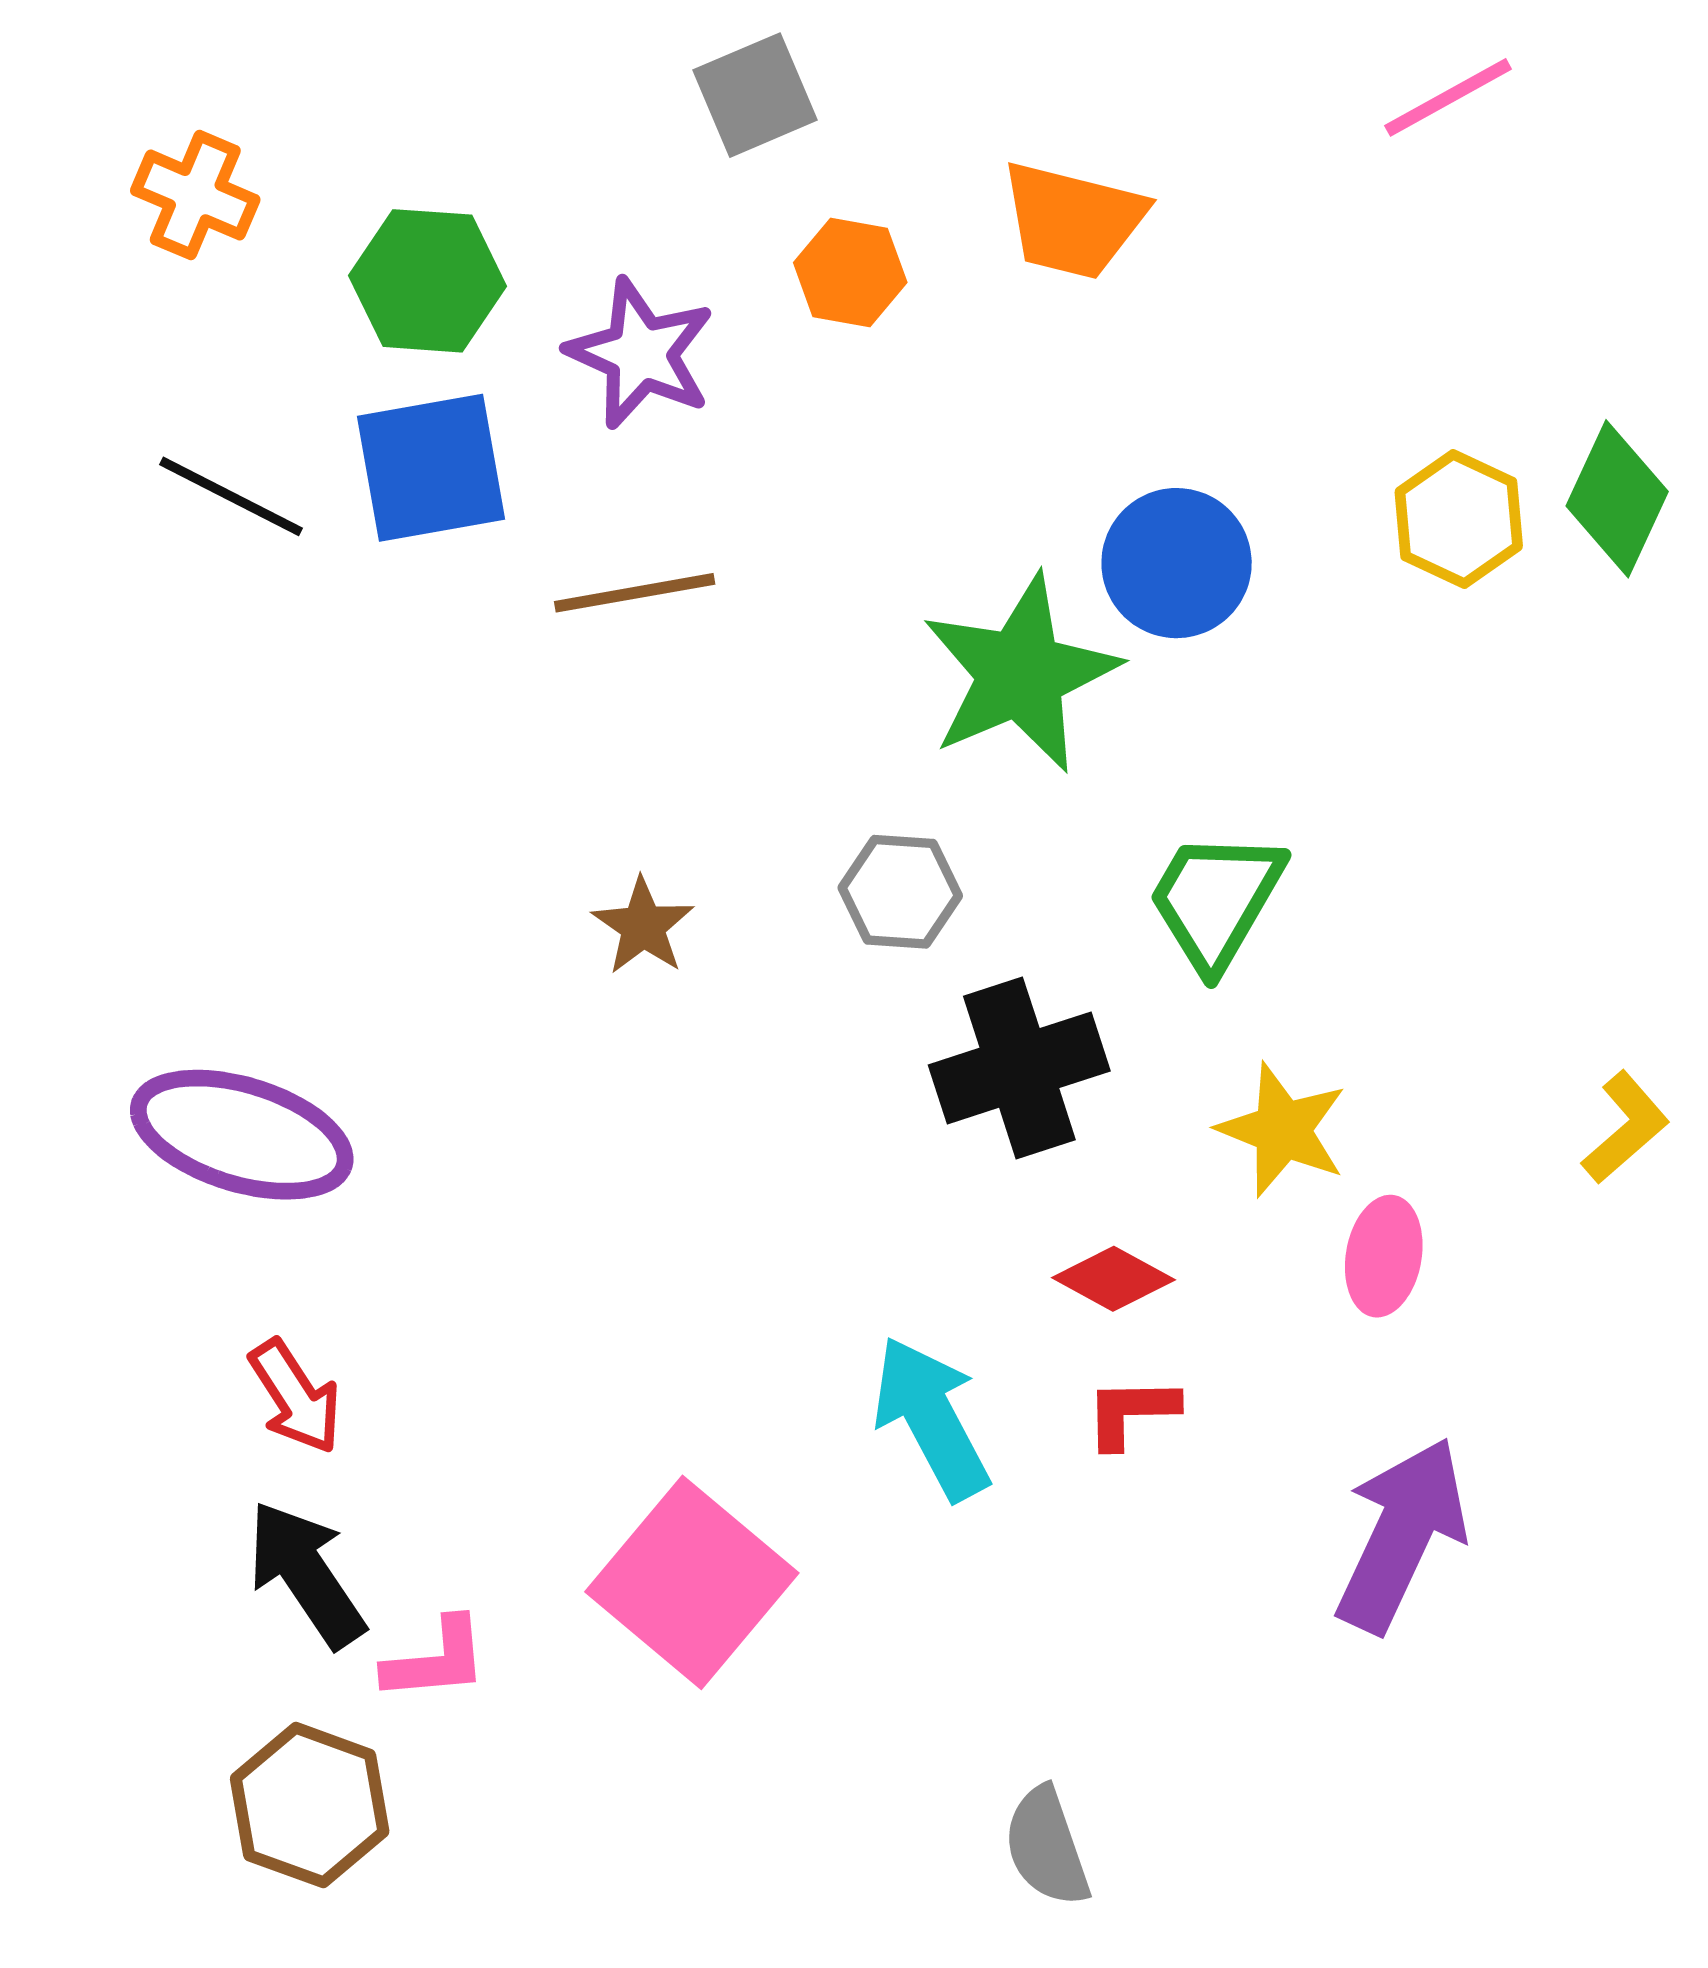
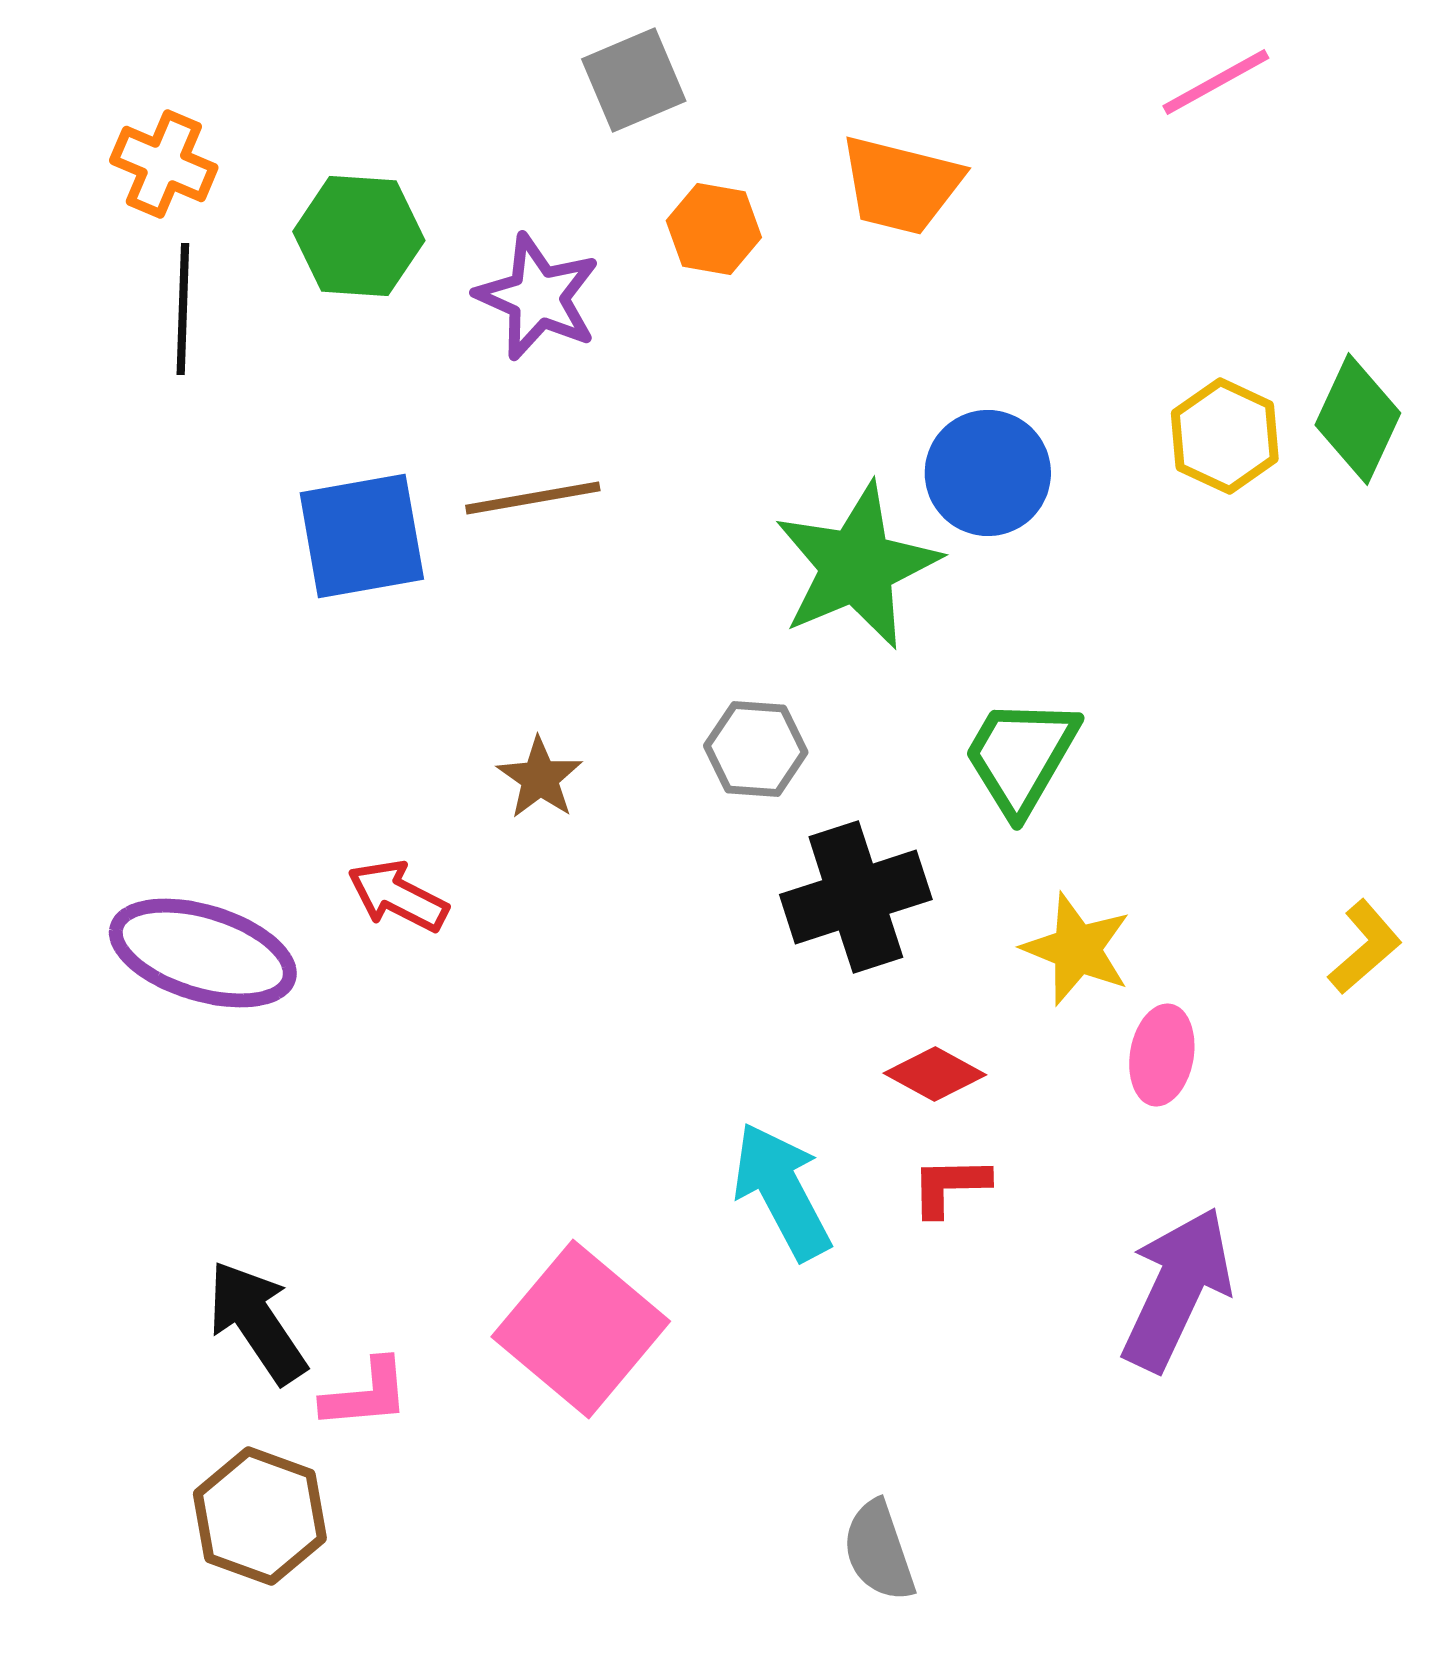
blue square: (431, 468) -> (362, 536), moved
black line: (231, 496) -> (183, 309), moved, turned 65
red arrow: (295, 1397) -> (398, 896), moved, turned 150

